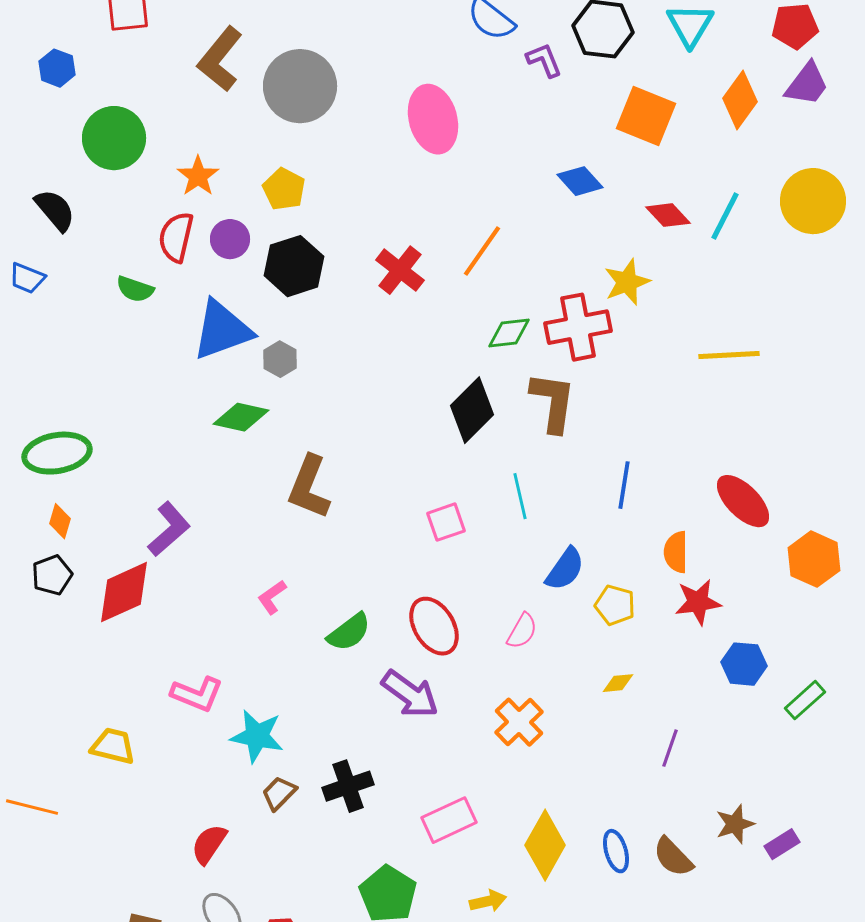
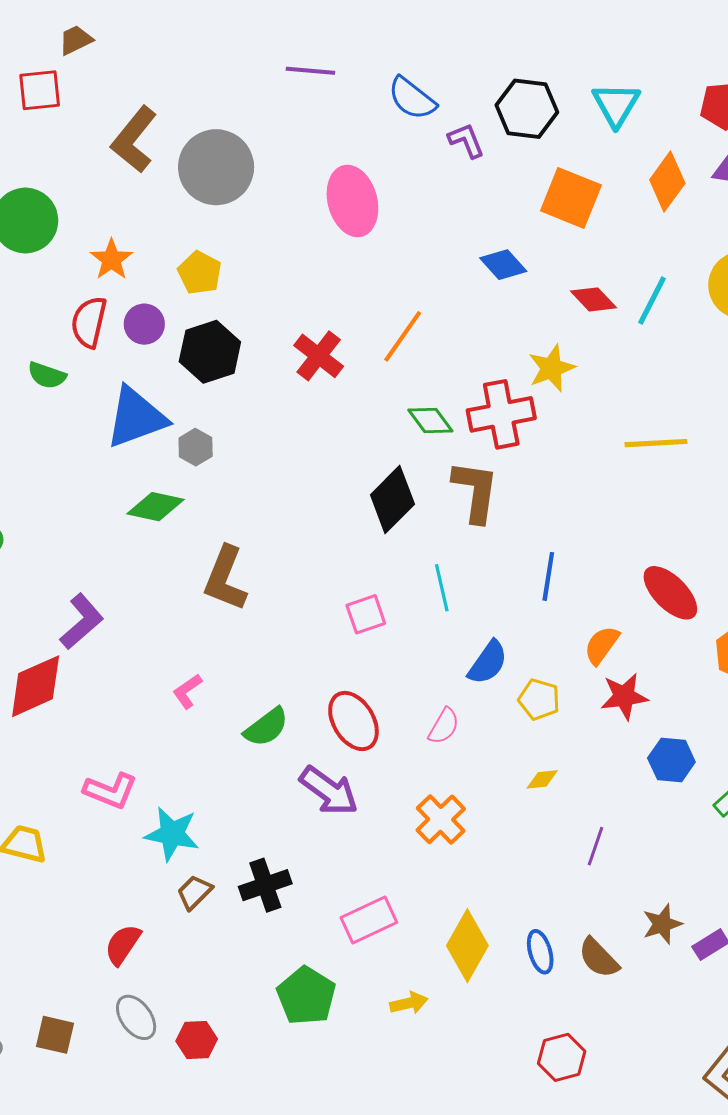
green diamond: (509, 333) -> (430, 421), turned 60
orange semicircle: (676, 552) -> (602, 645), turned 36

